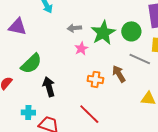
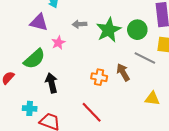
purple triangle: (17, 27) -> (39, 22), moved
pink star: (81, 49) -> (58, 43), moved

